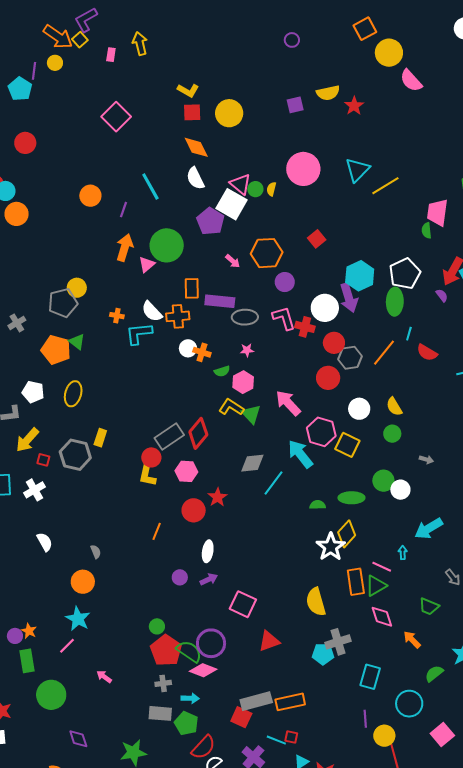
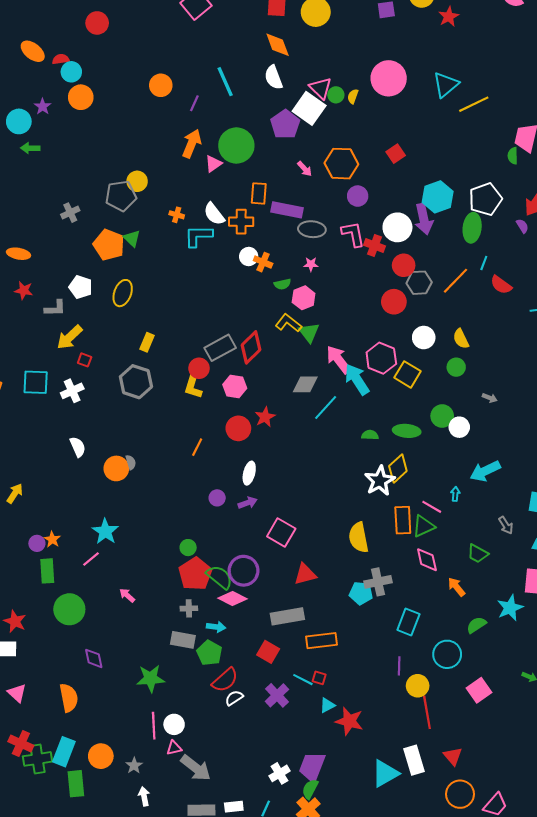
pink arrow: (288, 403) -> (338, 360), moved
gray hexagon: (75, 455) -> (136, 382), moved
orange circle: (83, 582) -> (116, 468), moved
gray rectangle: (256, 701) -> (287, 616), moved

